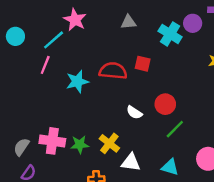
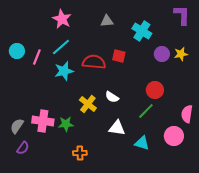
purple circle: (193, 23) -> (162, 54), moved
cyan circle: (15, 36) -> (17, 51), moved
cyan line: (54, 40) -> (61, 47), moved
red circle: (165, 104) -> (155, 90), moved
yellow cross: (109, 143) -> (88, 104), moved
white triangle: (131, 162) -> (117, 128), moved

